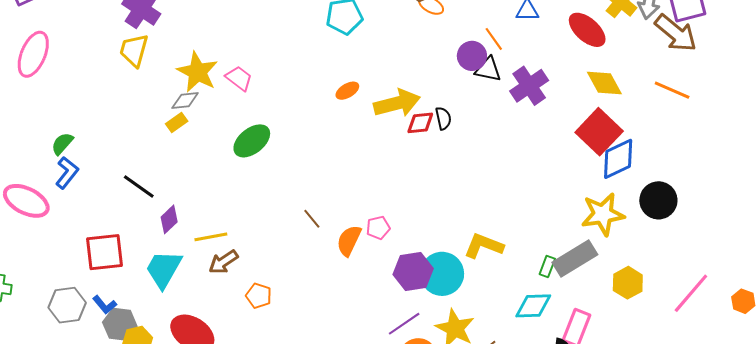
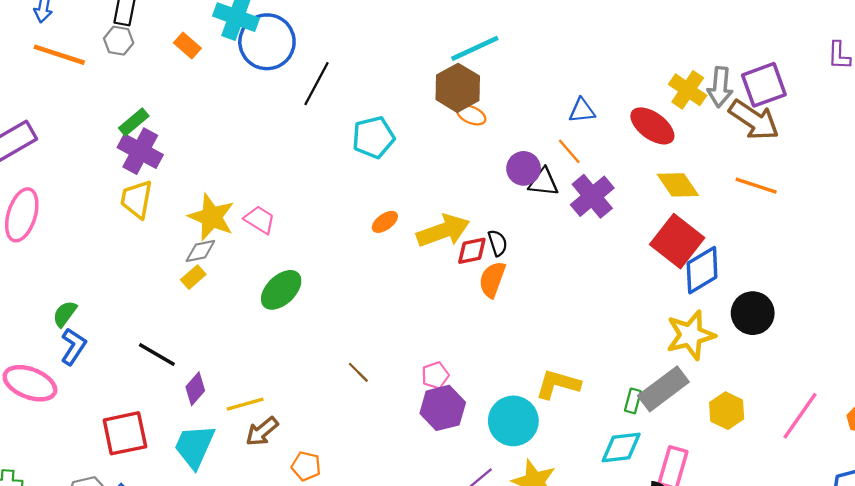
orange line: (494, 39) -> (569, 151), moved
orange semicircle: (349, 241) -> (492, 279), moved
purple hexagon: (413, 271) -> (443, 408), moved

